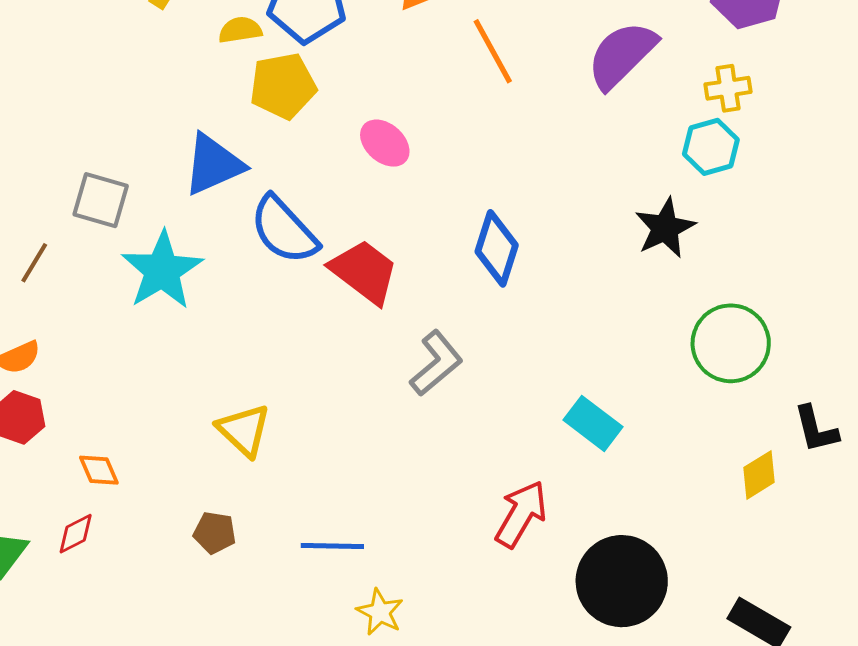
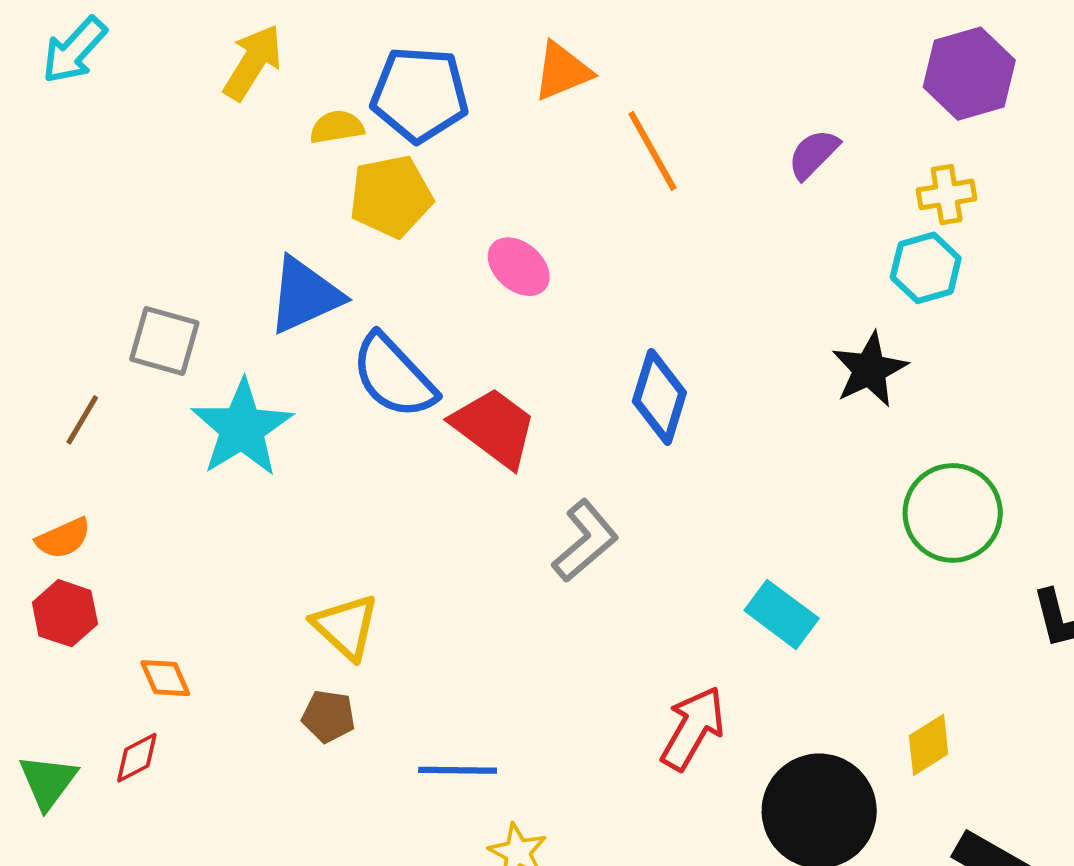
purple semicircle: (622, 55) -> (813, 154), size x0.6
yellow diamond: (759, 475) -> (929, 745), moved
brown pentagon: (215, 533) -> (328, 716), moved

